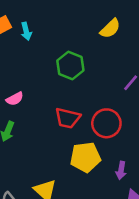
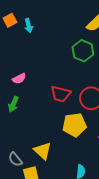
green hexagon: (70, 65) -> (83, 51), moved

